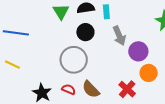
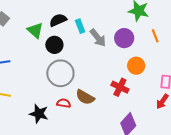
cyan rectangle: (106, 12) -> (80, 26), moved
black circle: (85, 32) -> (54, 45), moved
purple circle: (138, 51) -> (124, 38), moved

